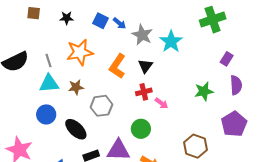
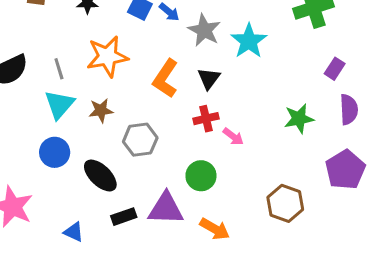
cyan triangle: (49, 84) -> (59, 104), turned -45

